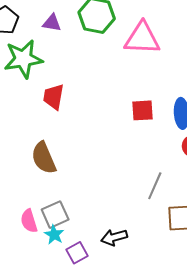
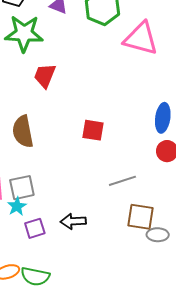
red square: (142, 110) -> (93, 130), moved
gray line: (155, 186) -> (122, 181), turned 36

